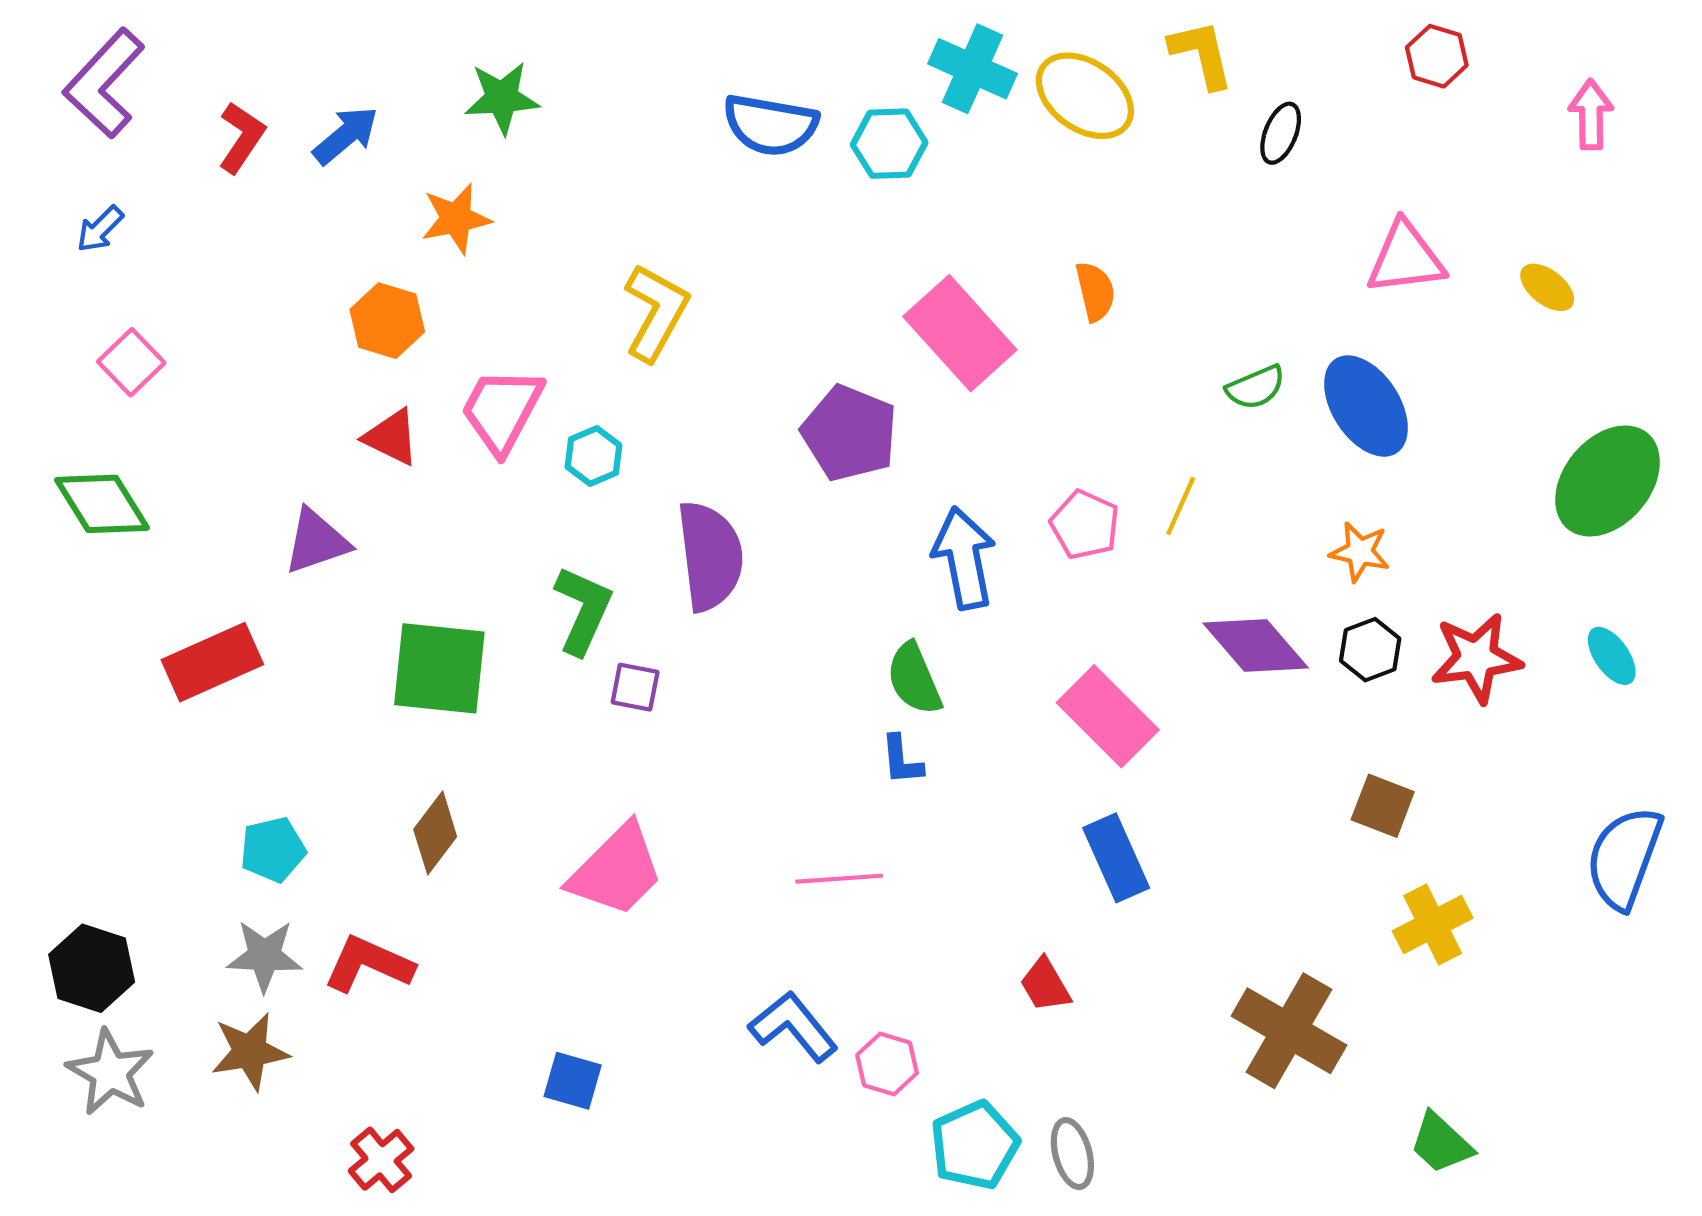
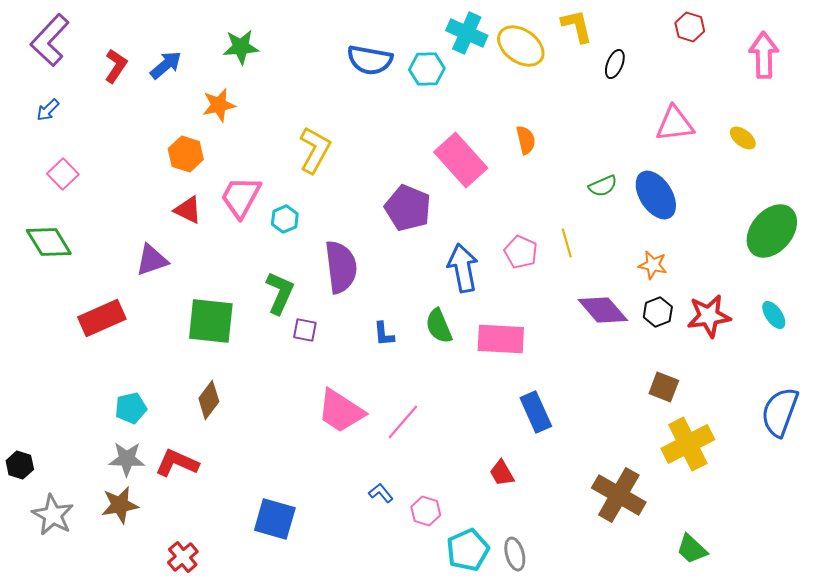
pink arrow: (1591, 114) -> (764, 55), size x1.4
yellow line: (1181, 506) -> (567, 243), turned -40
pink rectangle: (1108, 716) -> (501, 339), moved, turned -42
blue L-shape: (902, 760) -> (384, 334), moved
pink trapezoid: (616, 870) -> (341, 411), moved, turned 78
pink line: (839, 879) -> (403, 422), turned -45
yellow cross: (1433, 925) -> (688, 444), size x1.4
black hexagon: (92, 968) -> (20, 465), moved, size x0.7
blue L-shape: (793, 1027) -> (381, 493), size x0.6
blue square: (573, 1081) -> (275, 519), size x1.5

